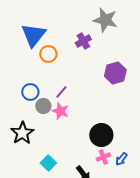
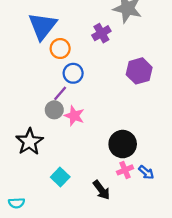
blue circle: (30, 92) -> (73, 73), moved
purple line: (61, 92) -> (60, 93), moved
blue arrow: (121, 159) -> (146, 172), turned -88

